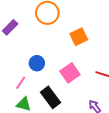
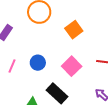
pink line: (21, 83) -> (12, 66), moved

